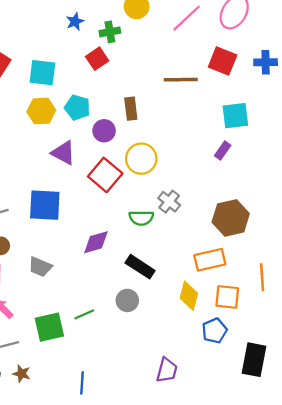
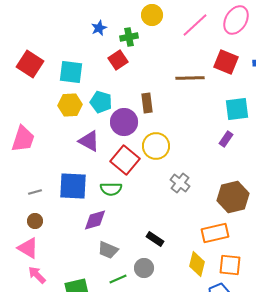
purple circle: (104, 131) -> (124, 122), size x1.4
green semicircle: (141, 218) -> (111, 189), moved
purple diamond: (96, 242) -> (95, 220), moved
gray trapezoid: (40, 267) -> (108, 250), moved
black rectangle: (140, 267) -> (155, 239), size x0.7
green line: (84, 314) -> (118, 279), moved

